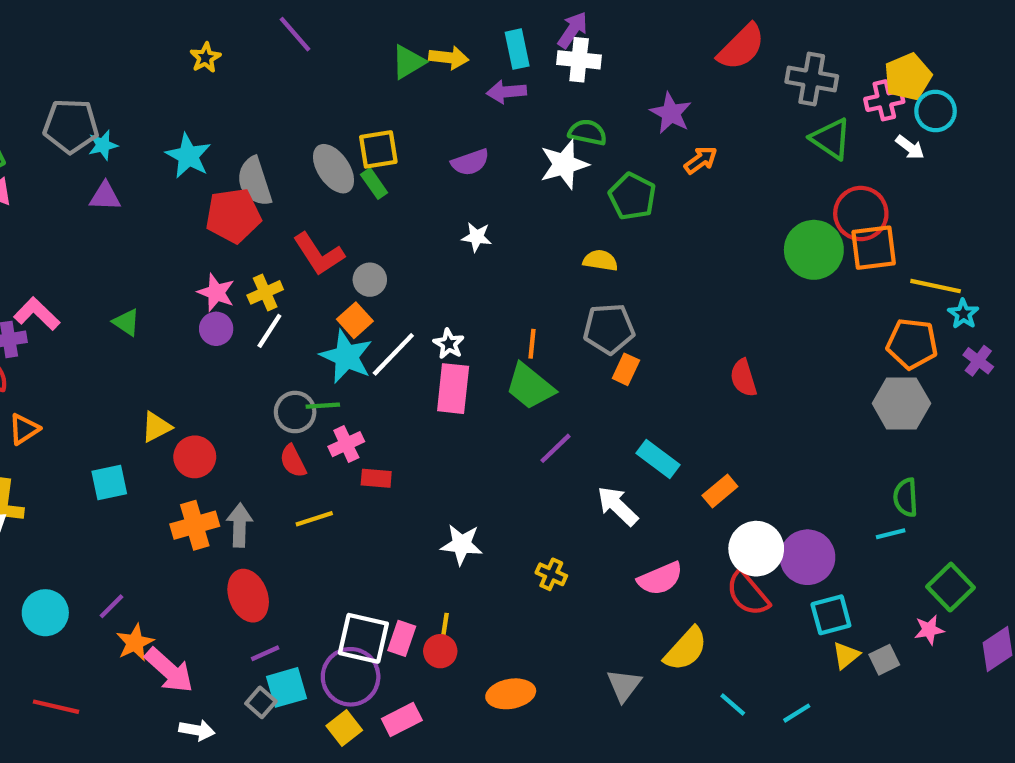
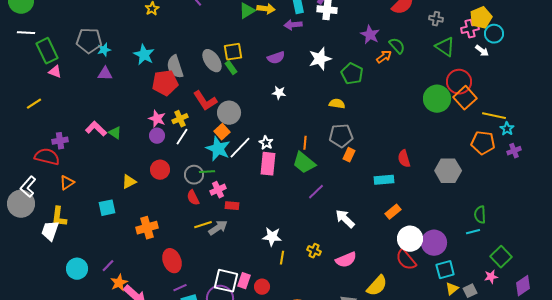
gray cross: (812, 79) -> (436, 19), size x0.6
green semicircle: (588, 132) -> (397, 46), moved, turned 36
orange square: (874, 248) -> (465, 98), turned -35
gray circle: (370, 280) -> (229, 113), size x1.5
pink L-shape: (37, 314) -> (96, 129), moved
purple cross: (978, 361) -> (514, 151), turned 32
gray hexagon: (901, 403) -> (448, 171), moved
red circle: (195, 457) -> (160, 170), moved
cyan rectangle: (658, 459) -> (384, 180), moved, turned -42
gray arrow: (240, 525) -> (218, 228), moved, turned 54
pink semicircle: (660, 579) -> (346, 260), moved
yellow line: (445, 628) -> (282, 258), moved

